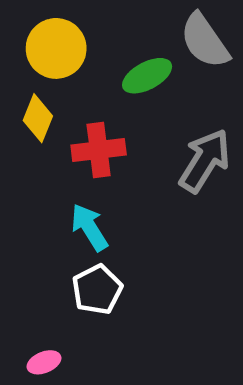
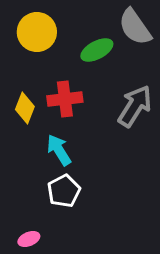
yellow diamond: (38, 118) -> (25, 108), moved

